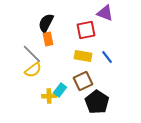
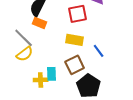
orange rectangle: (48, 39) -> (40, 23), turned -56
blue line: (107, 57) -> (99, 51), moved
cyan rectangle: (60, 90) -> (52, 74), turned -40

